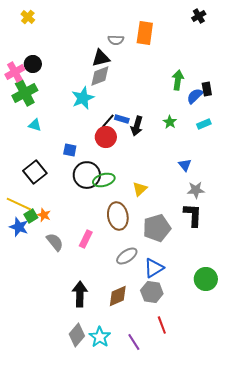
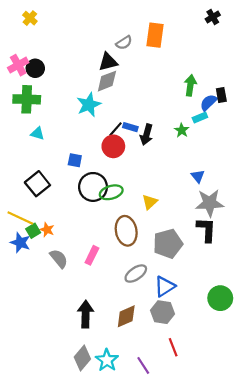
gray semicircle: (116, 40) -> (124, 43), turned -35
pink cross: (15, 72) -> (18, 65), moved
green cross: (25, 93) -> (27, 99), turned 30
cyan rectangle: (204, 124) -> (200, 117), moved
gray star: (196, 190) -> (210, 203), size x1.5

